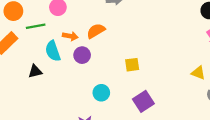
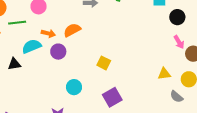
cyan semicircle: (53, 51) -> (32, 46), turned 84
yellow square: (132, 65) -> (104, 63), turned 32
yellow triangle: (198, 73) -> (164, 74), turned -32

